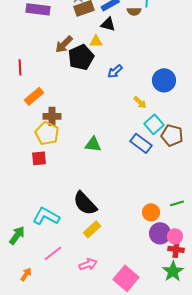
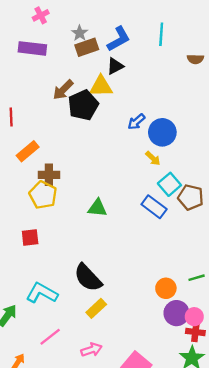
brown semicircle: (134, 11) -> (195, 59), moved
black triangle: (108, 24) -> (115, 66), turned -42
yellow triangle: (96, 41) -> (101, 86), size x1.5
blue arrow: (115, 71) -> (136, 122), moved
blue circle: (164, 80) -> (162, 132), moved
red square: (39, 158) -> (30, 237), moved

